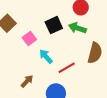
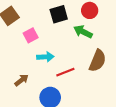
black square: (54, 25) -> (59, 14), moved
cyan arrow: (46, 56) -> (45, 57), turned 119

